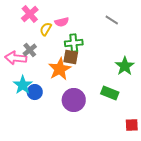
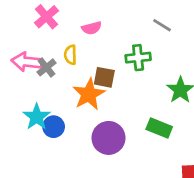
yellow semicircle: (46, 29) -> (70, 55), moved, turned -32
green cross: (74, 43) -> (138, 58), moved
pink arrow: (16, 58) -> (27, 62), moved

